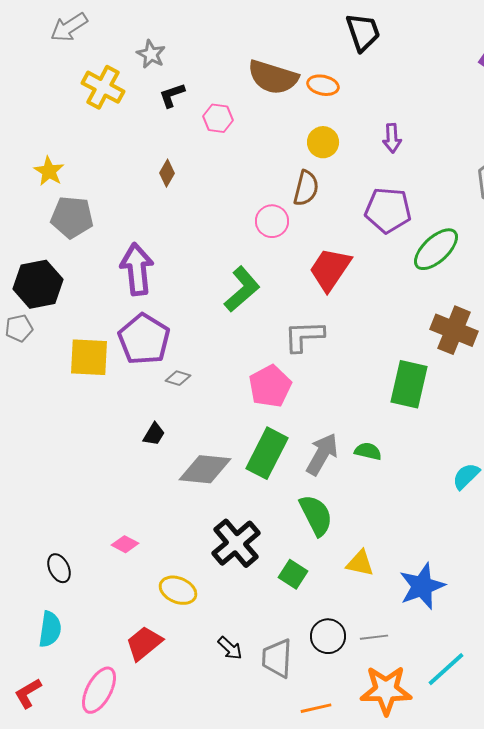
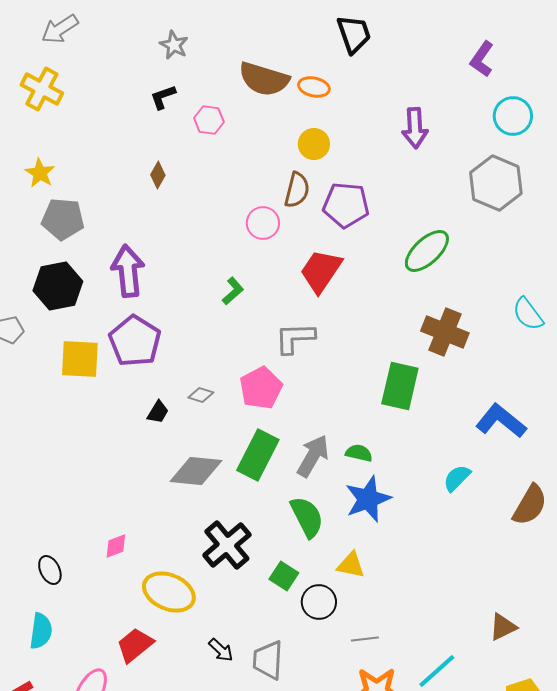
gray star: (151, 54) -> (174, 45), moved
yellow cross: (103, 87) -> (42, 89), moved
purple arrow: (392, 138) -> (415, 128), moved, size x1.4
purple pentagon: (388, 210) -> (346, 205), moved
black hexagon: (38, 284) -> (58, 286), moved
green L-shape: (242, 289) -> (233, 291), size x0.6
gray diamond: (178, 378) -> (201, 395), moved
black trapezoid: (154, 434) -> (158, 412), moved
pink diamond: (125, 544) -> (116, 546), turned -48
blue star: (422, 586) -> (368, 499), moved
yellow ellipse: (178, 590) -> (169, 592), size x1.4
black circle: (328, 636) -> (319, 602), moved

